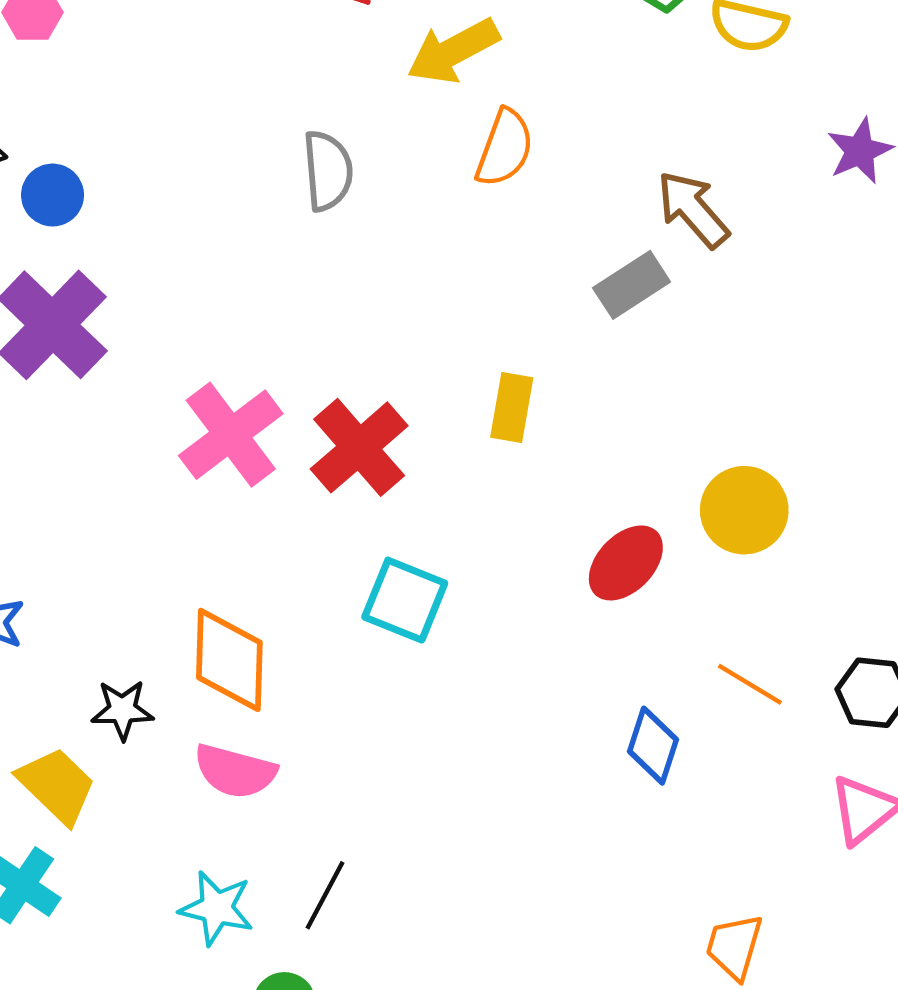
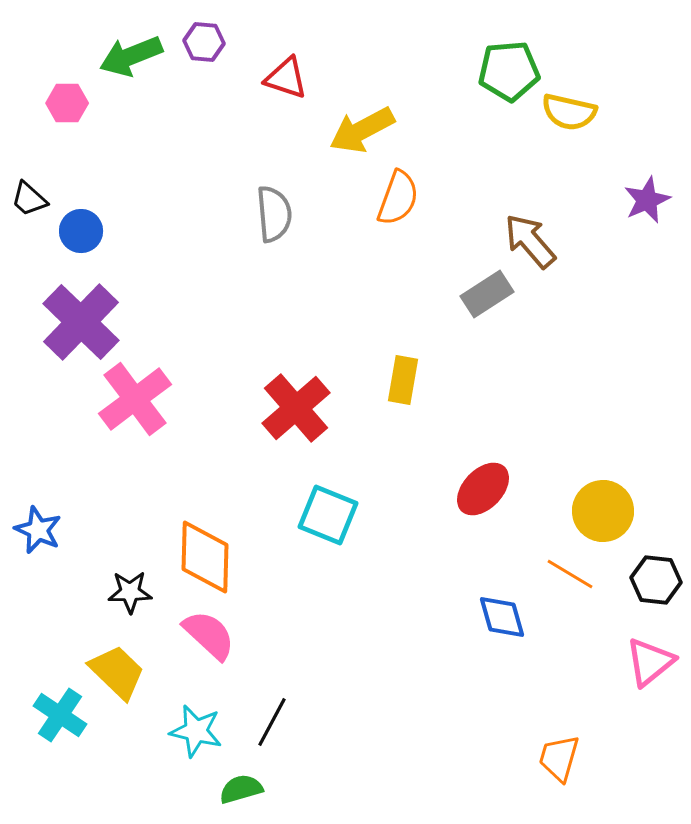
pink cross: (231, 435) -> (135, 399), moved
yellow circle: (744, 510) -> (603, 511), moved
blue diamond: (653, 746) -> (502, 617), turned -34
pink semicircle: (235, 771) -> (209, 635), turned -152
yellow trapezoid: (57, 785) -> (117, 672), moved

